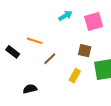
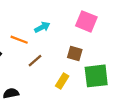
cyan arrow: (66, 16) -> (42, 27), moved
pink square: (94, 22) -> (86, 21), turned 36

